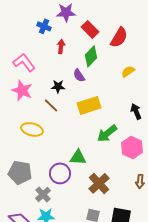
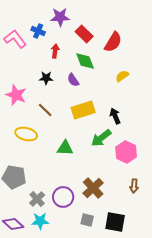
green diamond: (91, 56) -> (85, 61), turned -65
pink L-shape: (24, 62) -> (15, 39), moved
black star: (58, 86) -> (46, 78), moved
black arrow: (136, 111) -> (115, 116), moved
green triangle: (78, 157) -> (65, 148), moved
purple circle: (60, 173) -> (63, 197), moved

